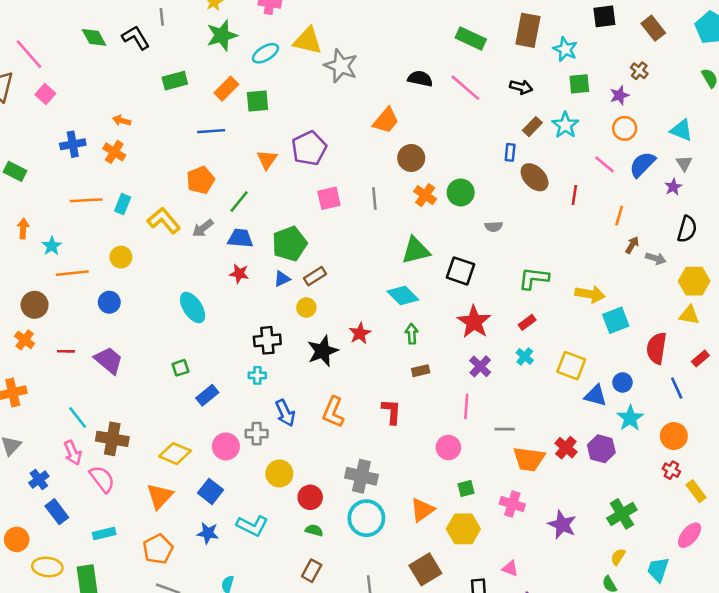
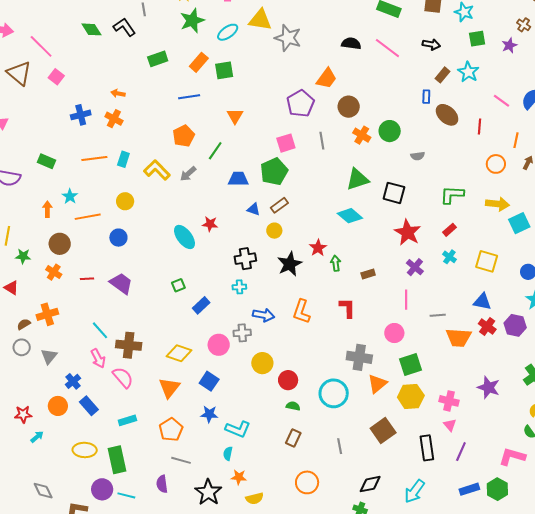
orange circle: (625, 128) -> (496, 164), moved
purple pentagon: (309, 148) -> (300, 103), moved
green rectangle: (15, 171) -> (46, 161), moved
orange arrow: (23, 229) -> (47, 209), moved
blue trapezoid: (240, 238) -> (238, 179), moved
green pentagon: (290, 244) -> (274, 172), moved
red star: (239, 274) -> (210, 224), moved
blue triangle: (282, 279) -> (253, 209), turned 48
green arrow: (412, 334) -> (336, 263), moved
blue triangle: (596, 395) -> (482, 302), moved
blue arrow: (285, 413) -> (264, 315), turned -50
gray cross: (361, 476) -> (359, 357), moved
green square: (466, 489) -> (411, 364), size x1.6
pink cross: (512, 504) -> (449, 401), moved
cyan L-shape: (252, 526) -> (238, 429), moved
orange circle: (17, 539) -> (58, 406), moved
pink triangle: (510, 568) -> (450, 425), turned 32

